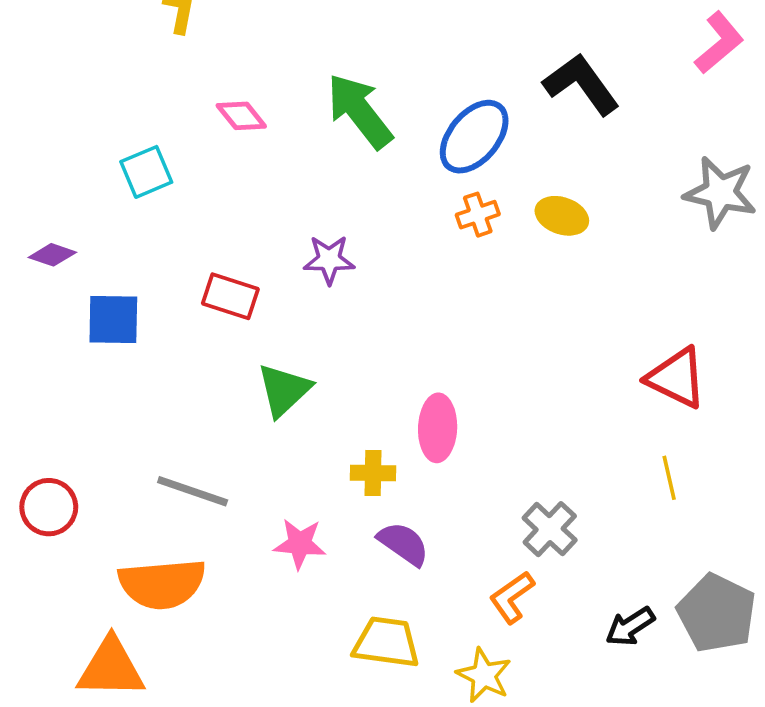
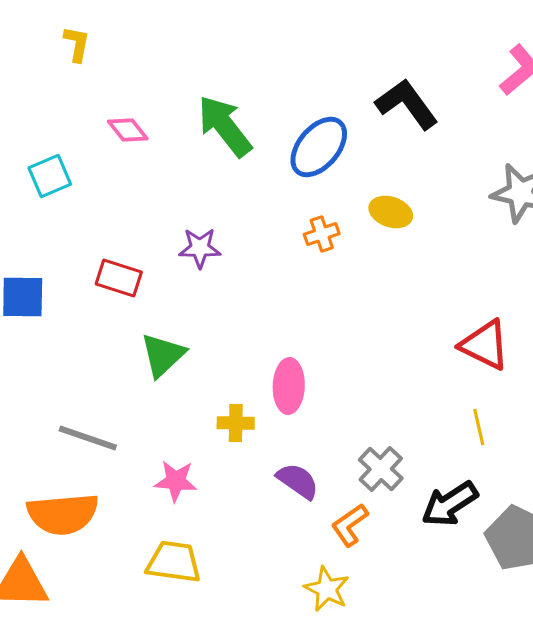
orange cross: (478, 215) -> (322, 234), moved
purple semicircle: (403, 544) -> (298, 481), moved
black arrow: (630, 627) -> (450, 504), moved, size x1.4
yellow trapezoid: (386, 642) -> (174, 562), moved

